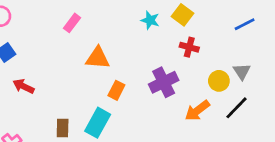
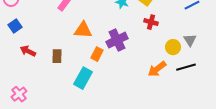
purple cross: (164, 82) -> (117, 40), moved
black line: (236, 108) -> (186, 67), turned 30
brown rectangle: (63, 128) -> (57, 56), moved

